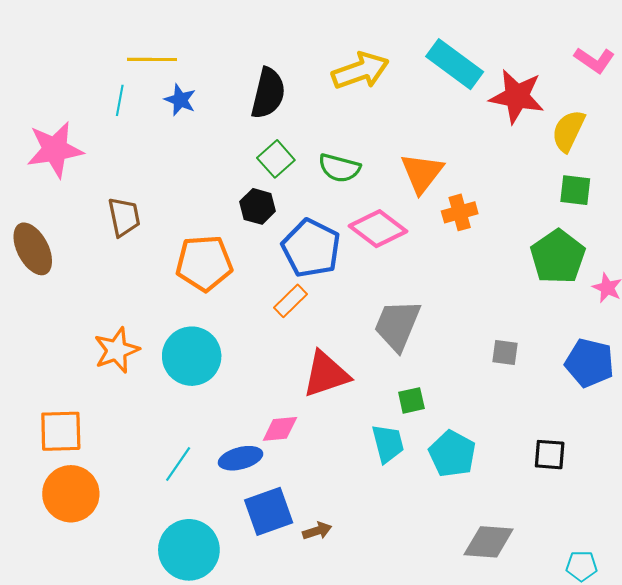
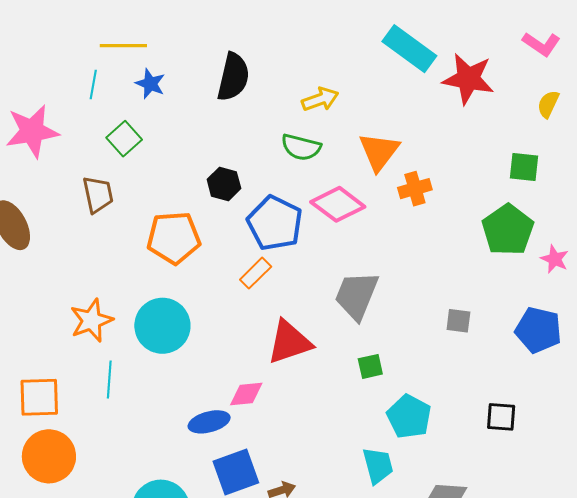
yellow arrow: (360, 71) -> (320, 99), moved, size x0.7
yellow semicircle: (568, 131) -> (548, 104), moved, size x0.7
green square: (276, 159) -> (124, 139), moved
cyan trapezoid: (388, 444) -> (378, 465), moved
cyan line: (178, 464) -> (109, 380), moved, turned -30

